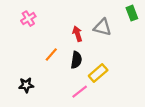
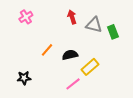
green rectangle: (132, 13) -> (113, 32), moved
red arrow: (77, 34) -> (72, 17), moved
black semicircle: (76, 60) -> (70, 55), turned -112

